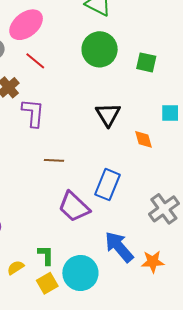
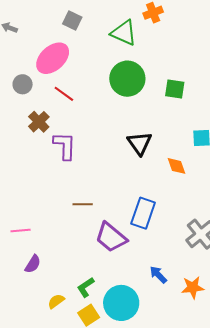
brown line: (54, 160) -> (83, 204), moved
blue arrow: (119, 247) -> (158, 275), size x0.6
green L-shape: (46, 255) -> (86, 287), turned -120

